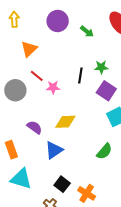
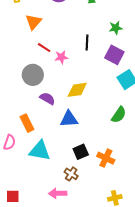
green star: (101, 67) -> (116, 28), moved
gray circle: (15, 90) -> (33, 75), moved
blue triangle: (54, 150) -> (69, 119), turned 36
black square: (62, 184) -> (81, 152), turned 35

